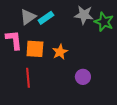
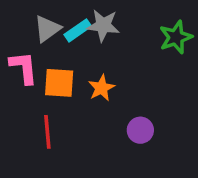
gray star: (84, 15) -> (103, 25), moved
green star: (104, 22) -> (176, 37), turned 30

